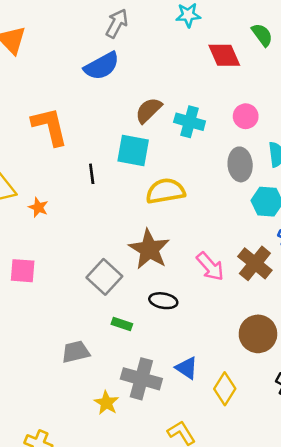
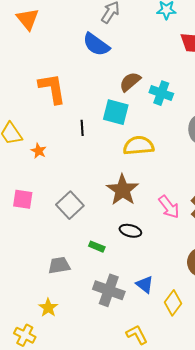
blue semicircle: (102, 66) -> (96, 45), turned 60
gray square: (104, 277) -> (70, 205), moved
yellow star: (106, 403) -> (48, 308), moved

